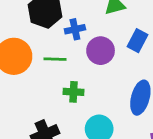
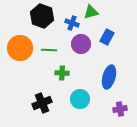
blue cross: (75, 29) -> (72, 23), moved, turned 32

